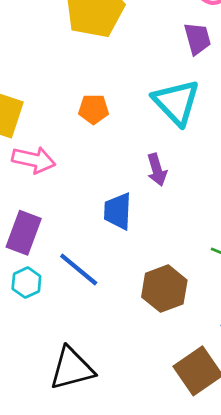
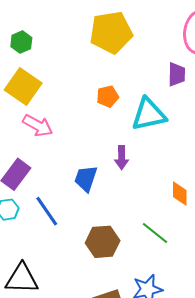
cyan triangle: (176, 102) -> (149, 114), turned 45
orange pentagon: (94, 109) -> (108, 96), moved, turned -30

